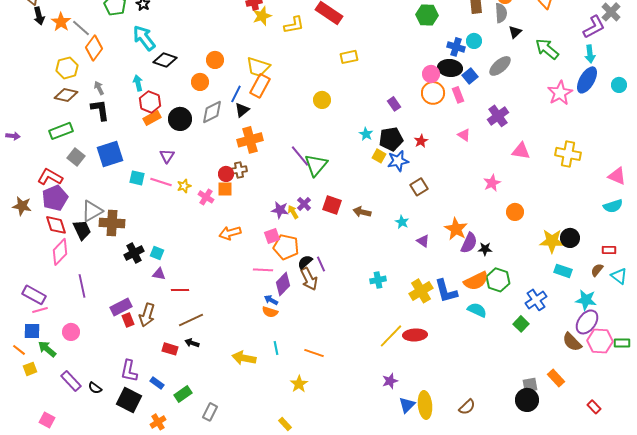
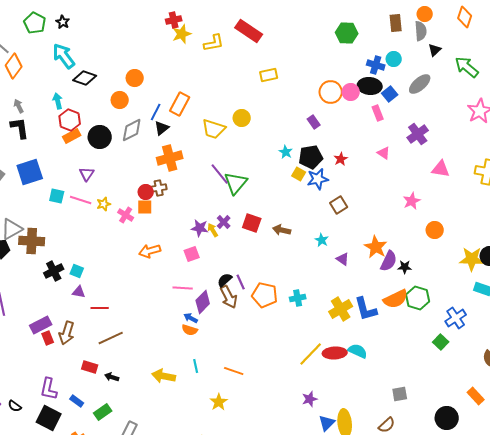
yellow trapezoid: (258, 67) -> (214, 129), moved
orange circle: (433, 93) -> (331, 92), moved
orange pentagon: (286, 247) -> (265, 295), moved
cyan semicircle: (477, 310) -> (358, 351), moved
black arrow: (192, 343) -> (112, 377), moved
gray square: (530, 385) -> (400, 394), moved

